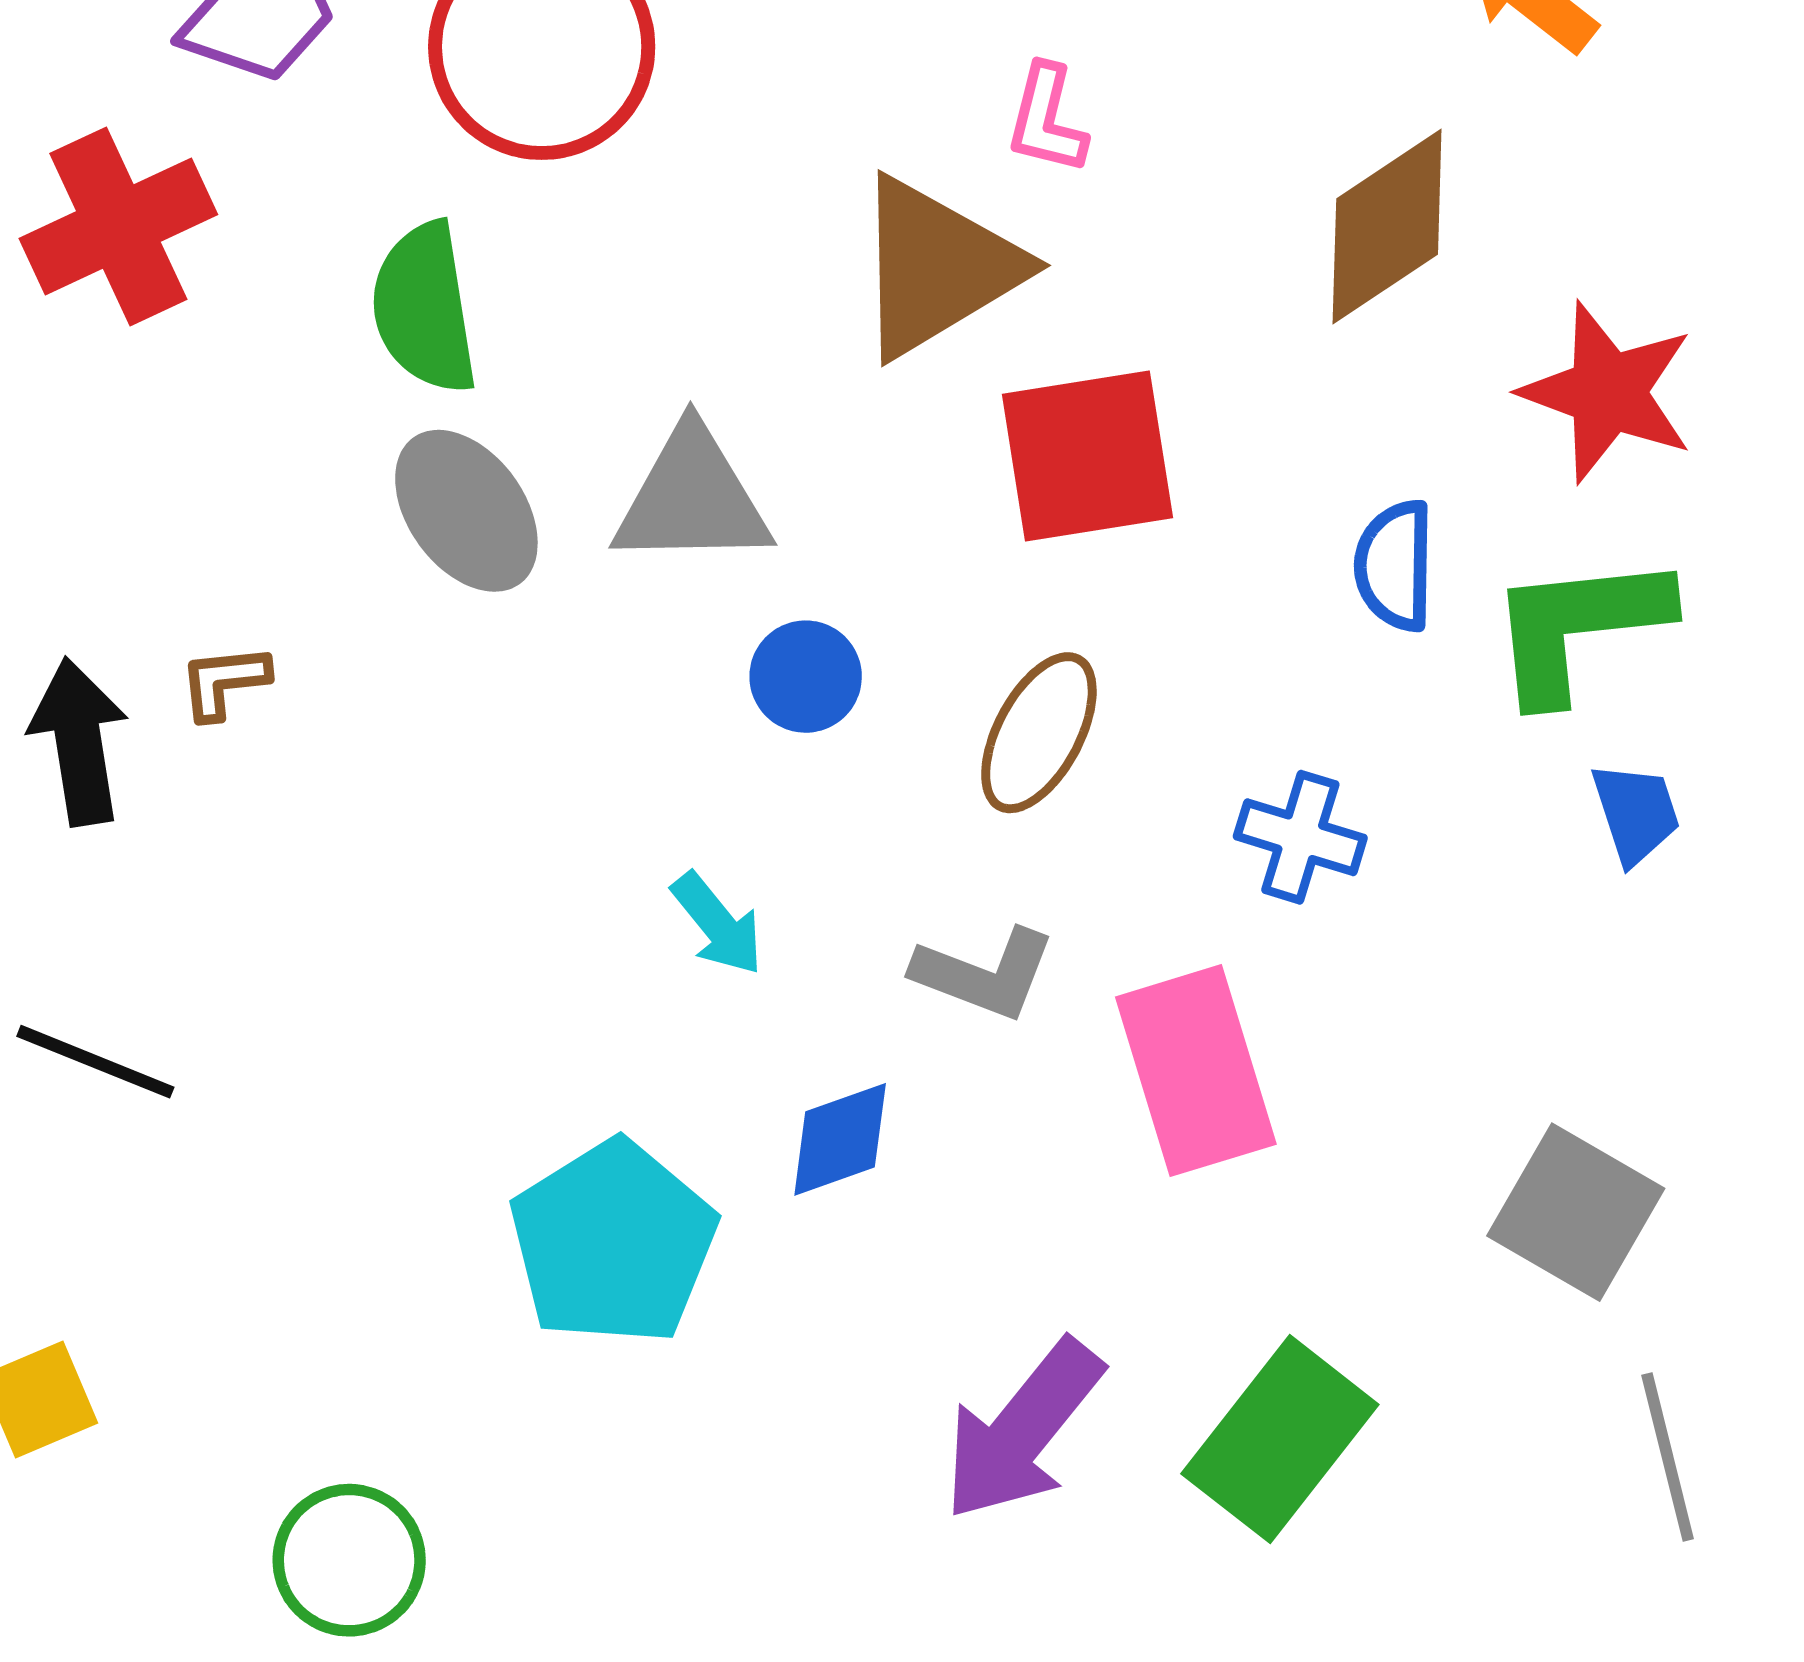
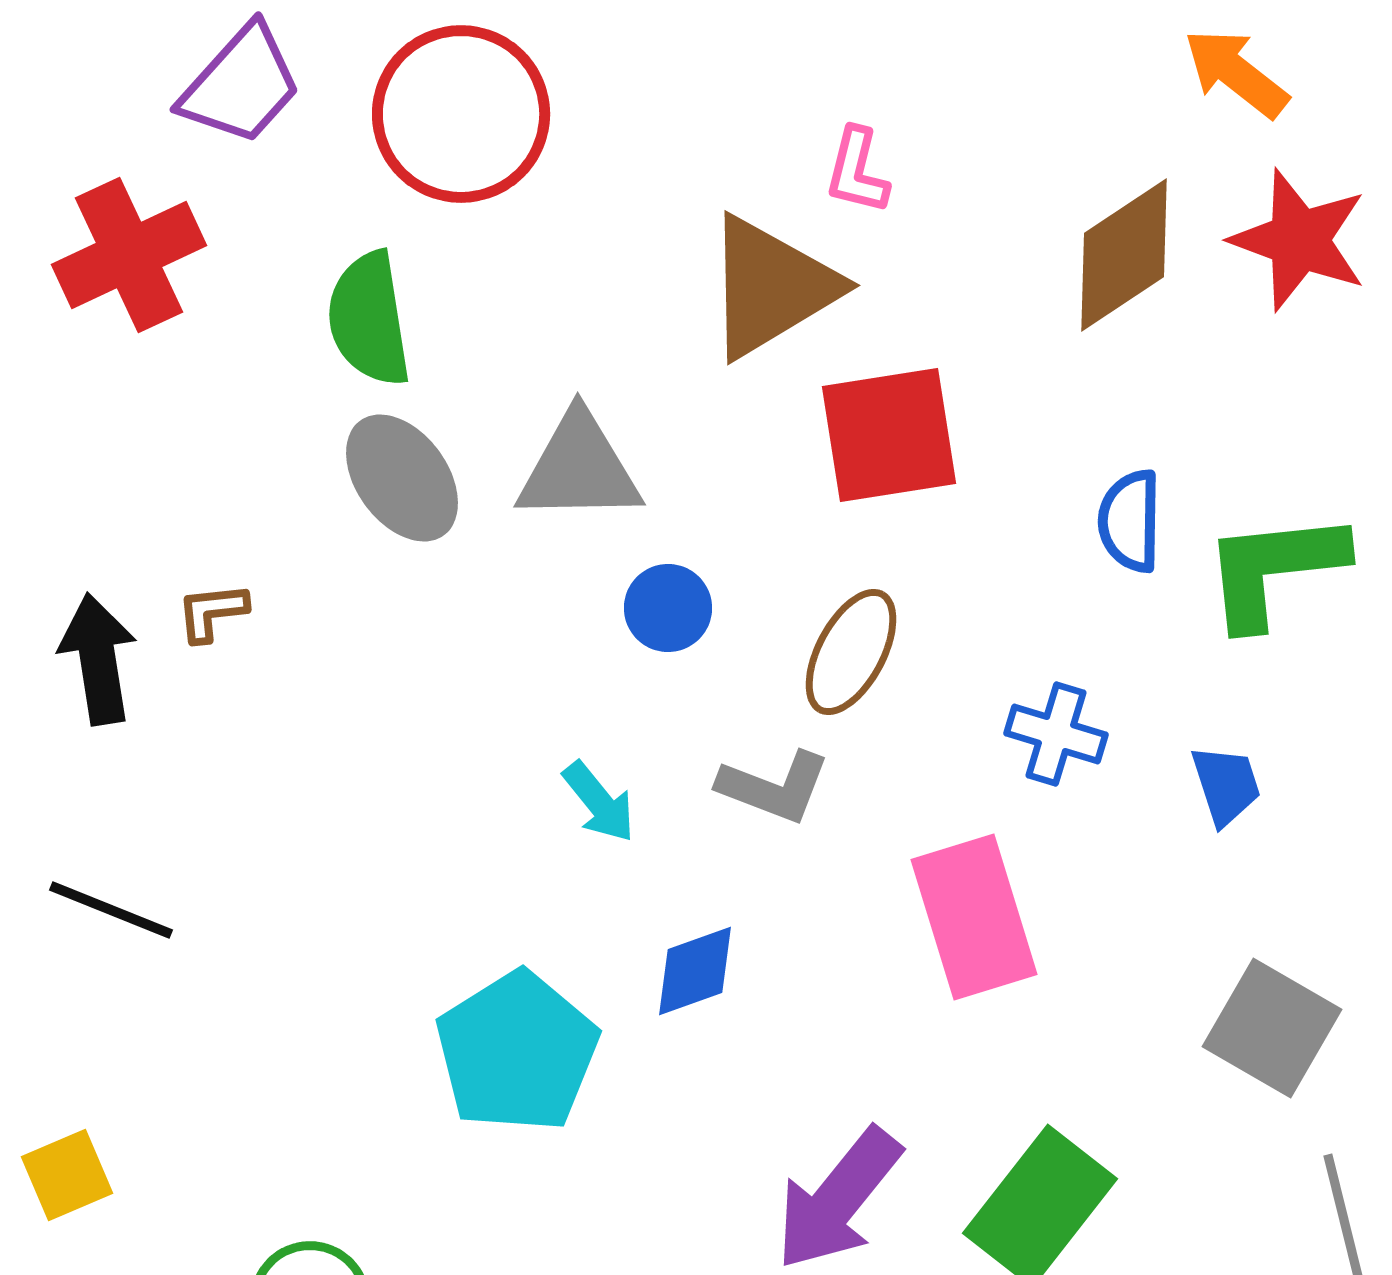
red star: (1608, 392) -> (1299, 240), moved
blue trapezoid: (1636, 813) -> (1226, 785), moved
gray L-shape: (984, 974) -> (774, 787), moved

